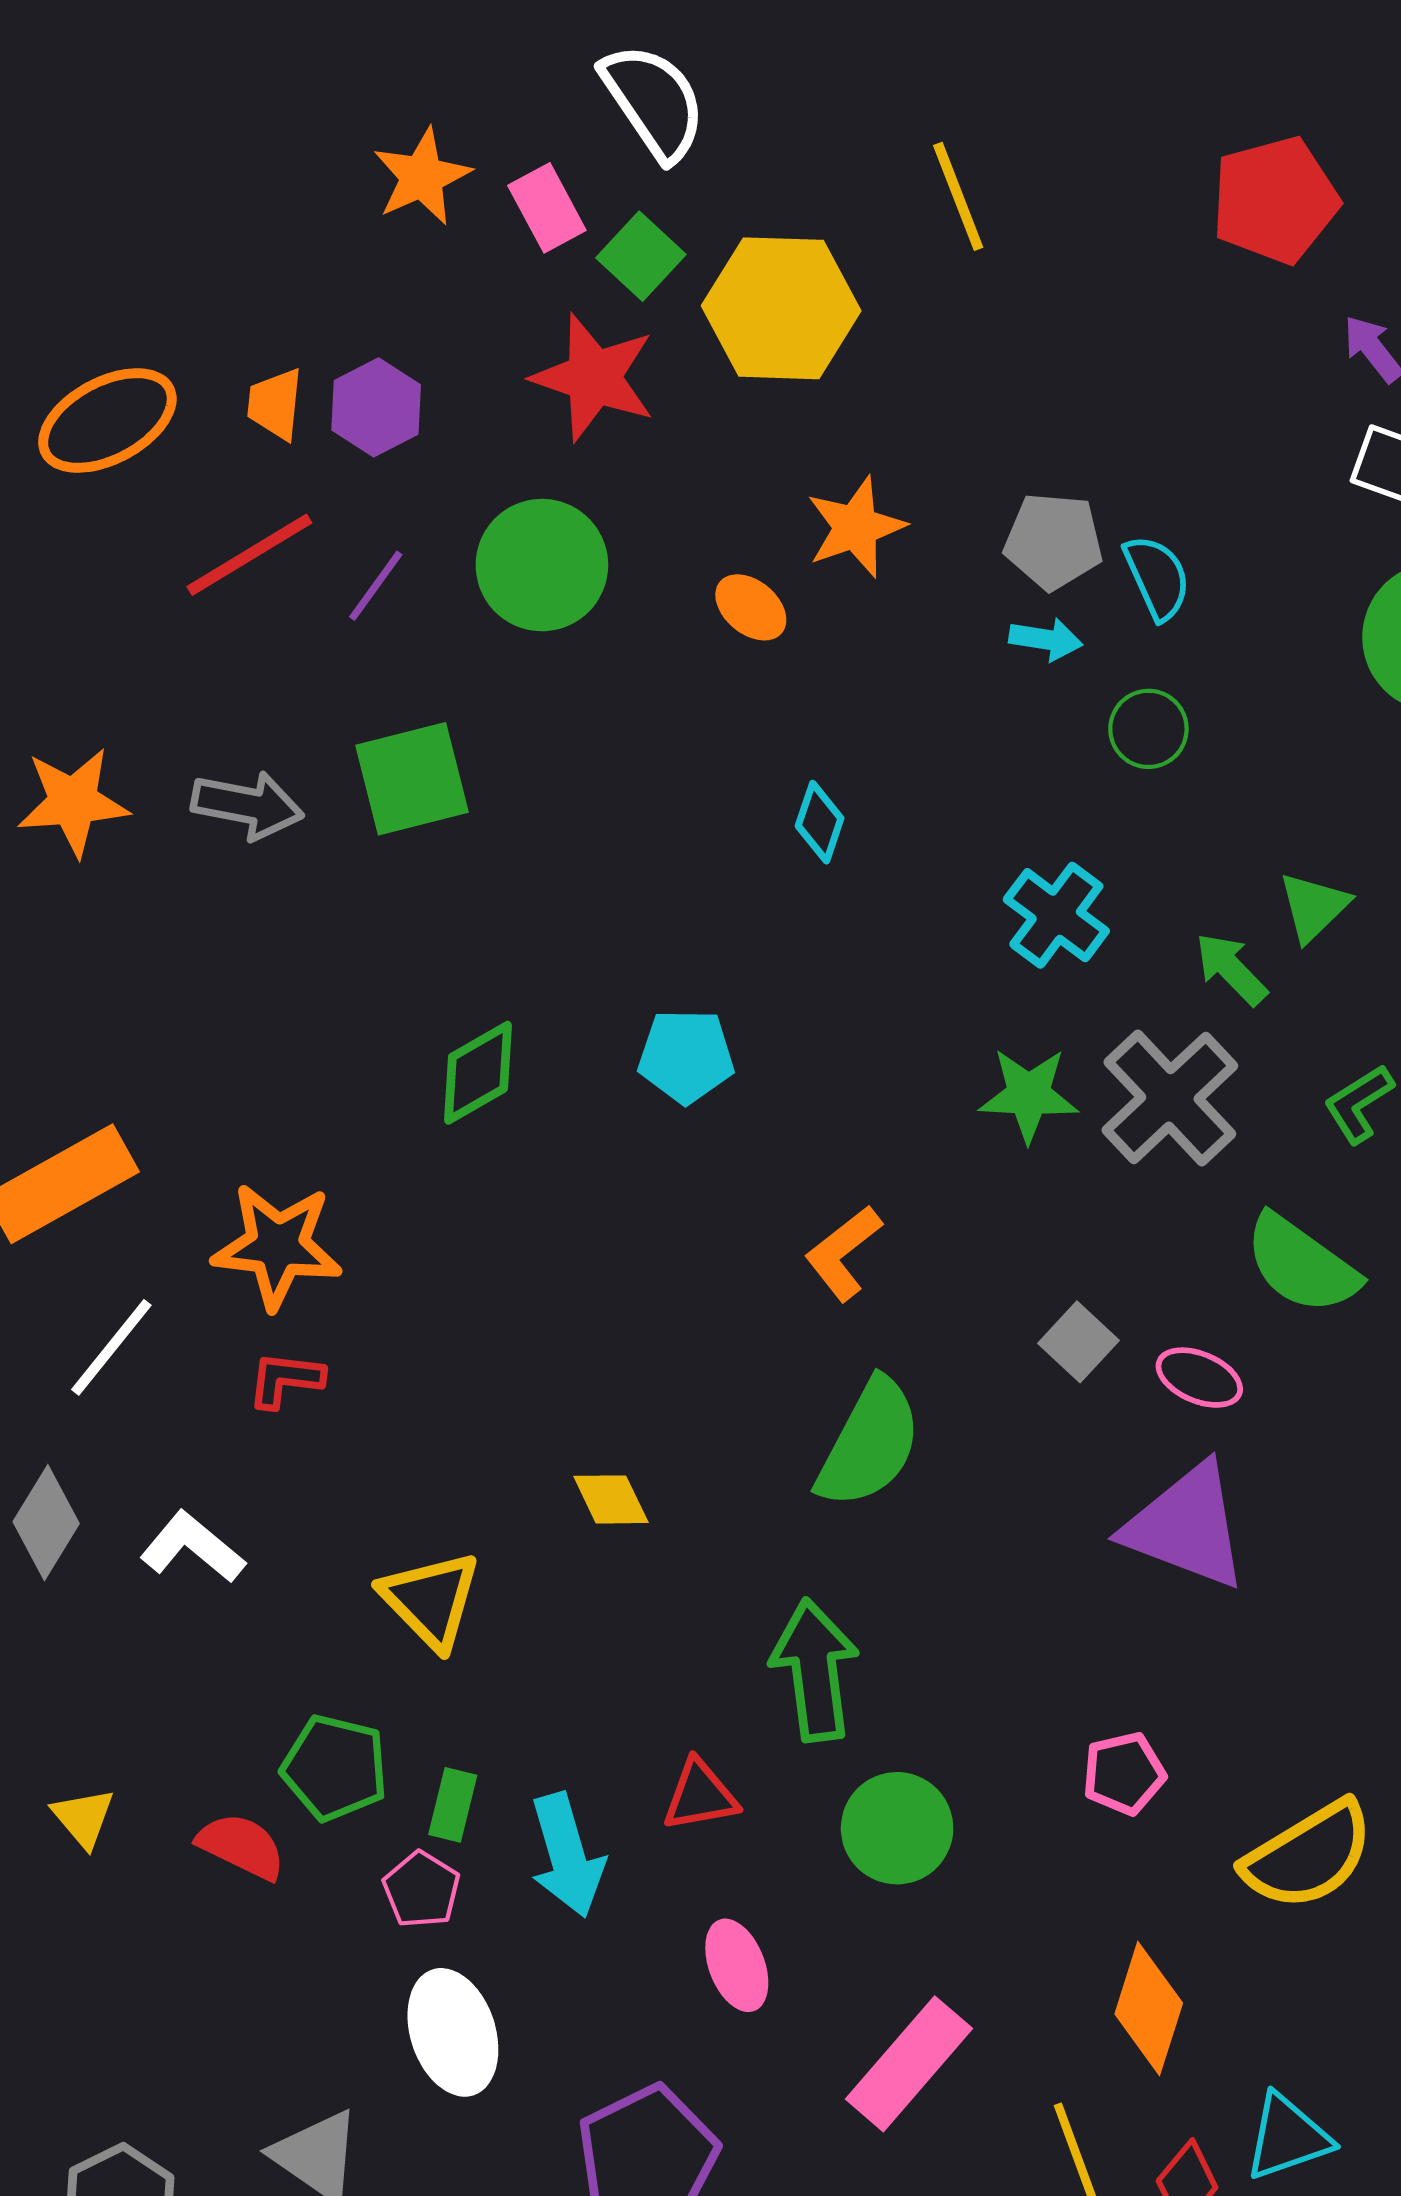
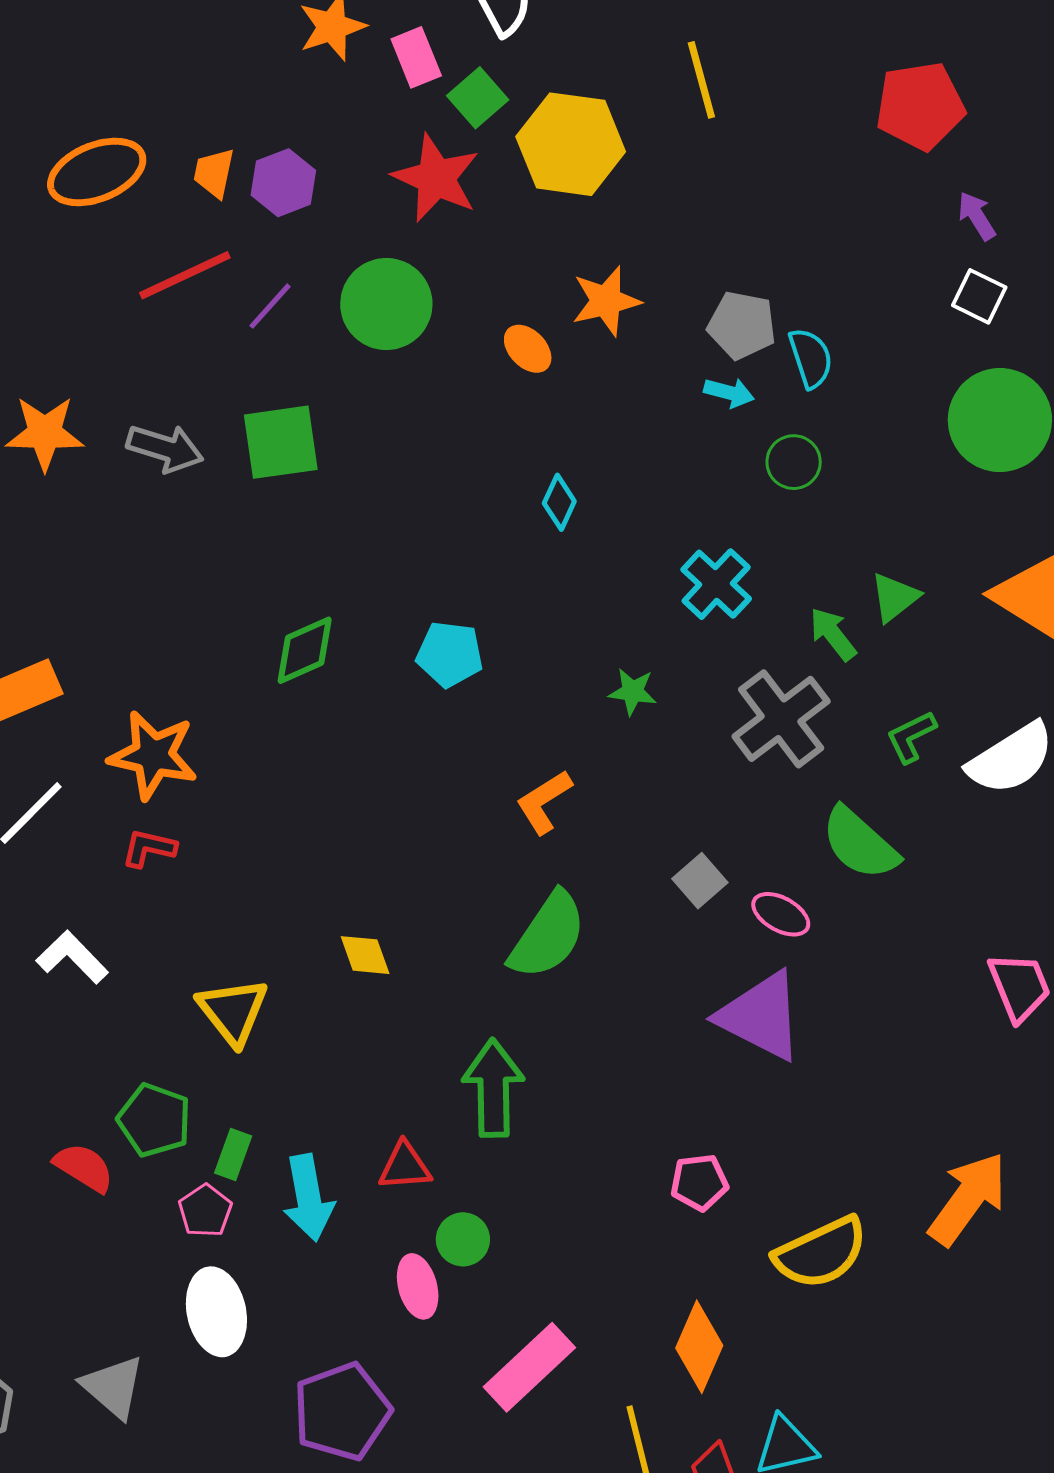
green star: (1029, 1095) -> (633, 692), moved, size x0.7
green circle: (897, 1828) -> (463, 1239), moved, size x0.7

